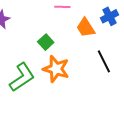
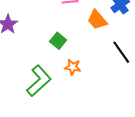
orange star: (56, 69) -> (73, 67), size x0.6

